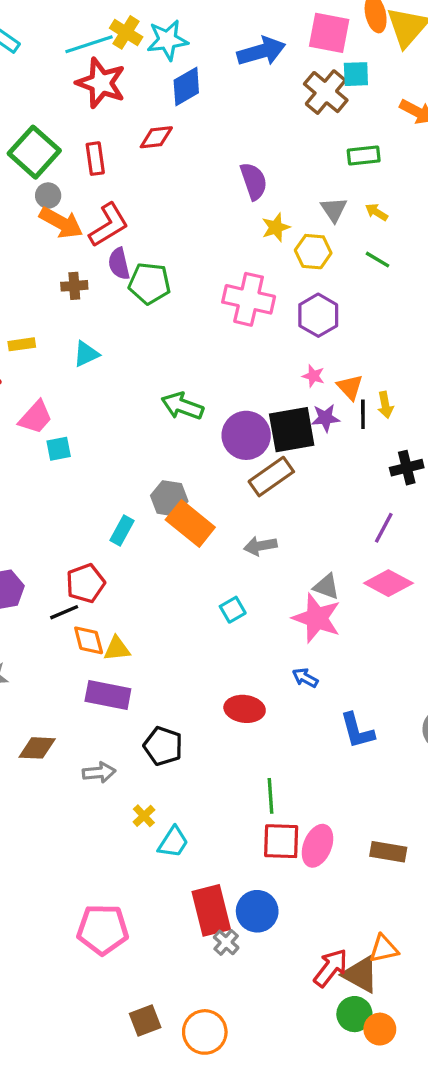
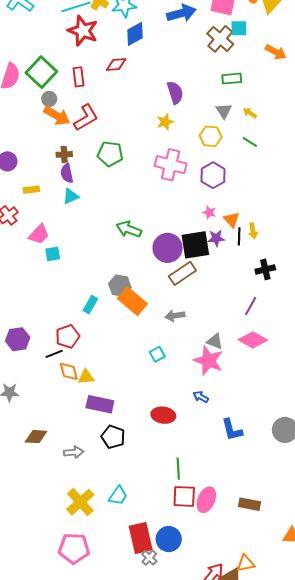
green rectangle: (364, 156) -> (232, 79), moved
yellow star: (276, 227) -> (165, 122), moved
purple semicircle: (119, 264) -> (67, 173), moved
purple rectangle: (108, 695) -> (100, 404), moved
yellow cross: (144, 816) -> (80, 502), moved, size x2.0

